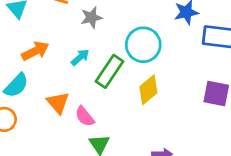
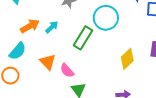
cyan arrow: (80, 57) -> (52, 27), moved
yellow diamond: (148, 90) -> (127, 59), moved

